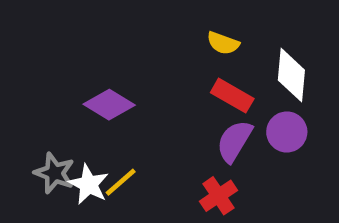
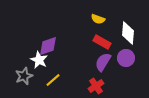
purple diamond: (109, 105) -> (48, 46), turned -50
gray star: (54, 173) -> (24, 76), turned 30
white star: (89, 184) -> (39, 60), moved

